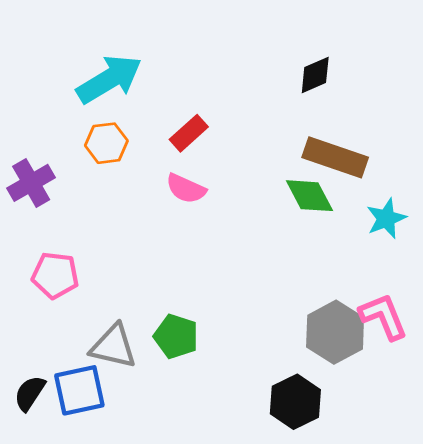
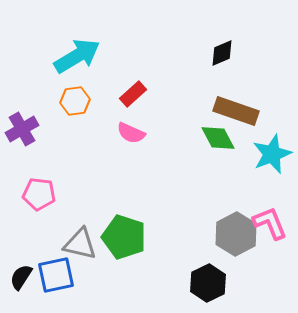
cyan star: (386, 218) -> (272, 154), size x1.4
green pentagon: (176, 336) -> (124, 237), size x1.4

